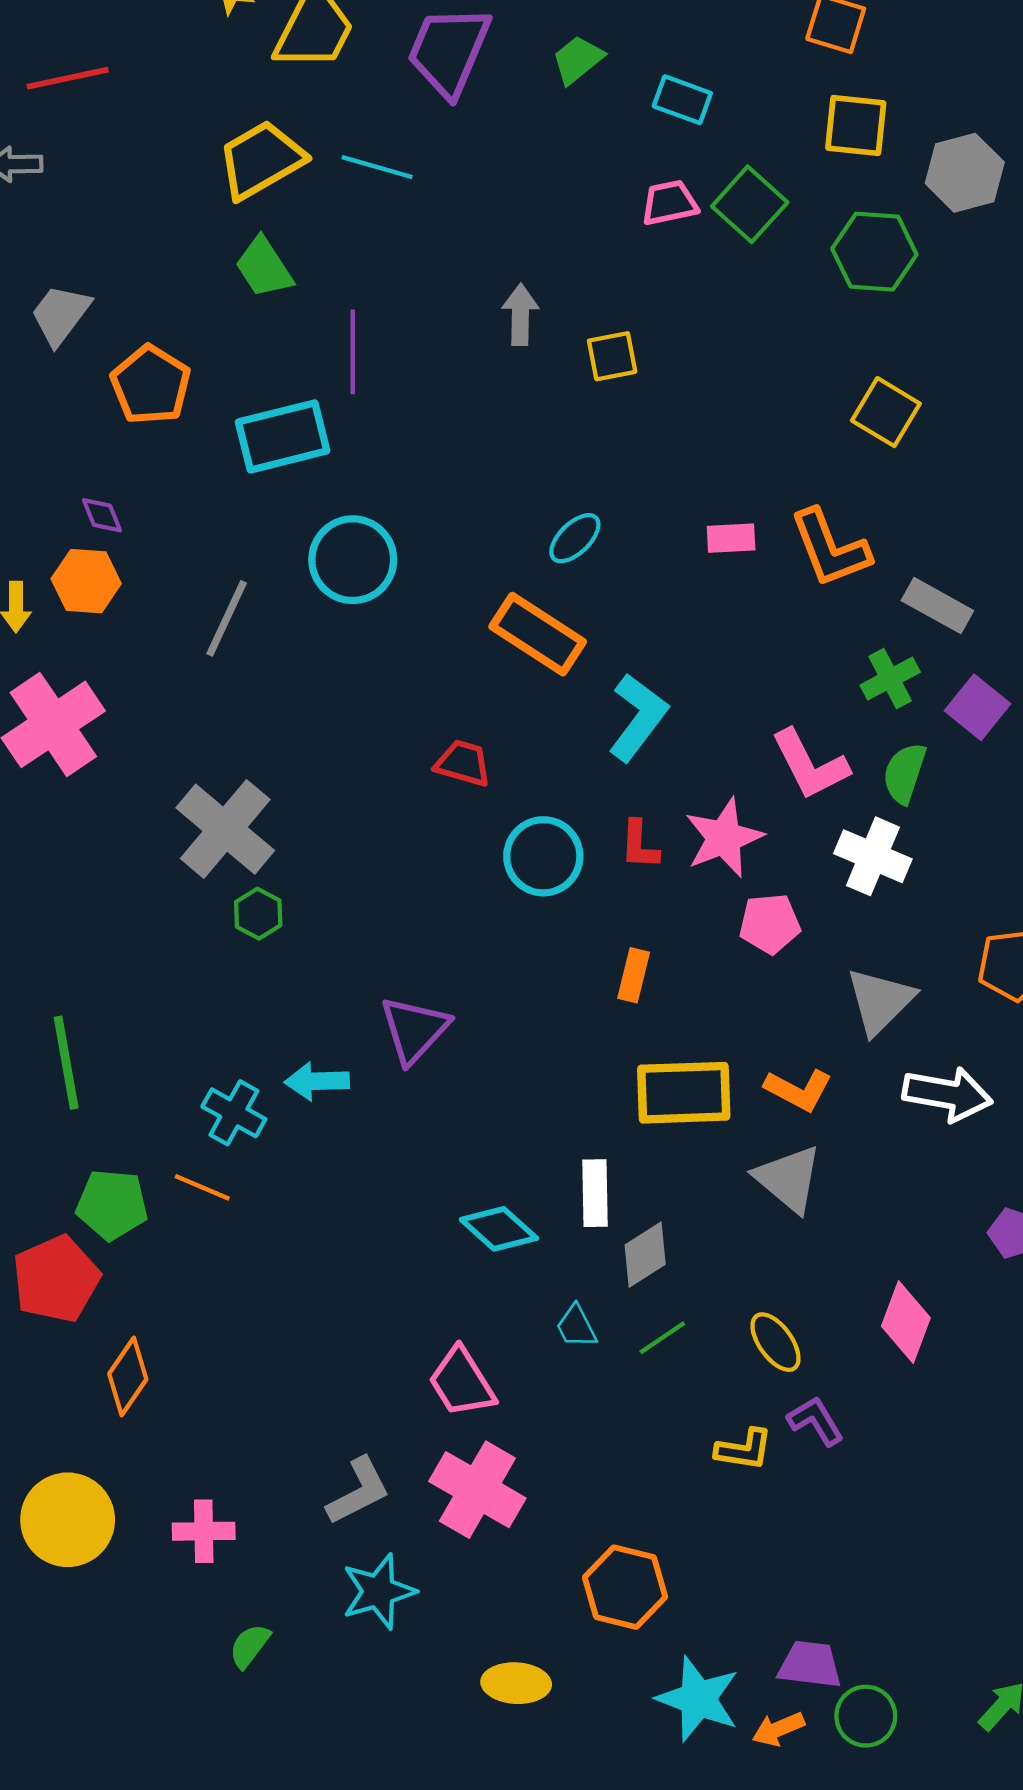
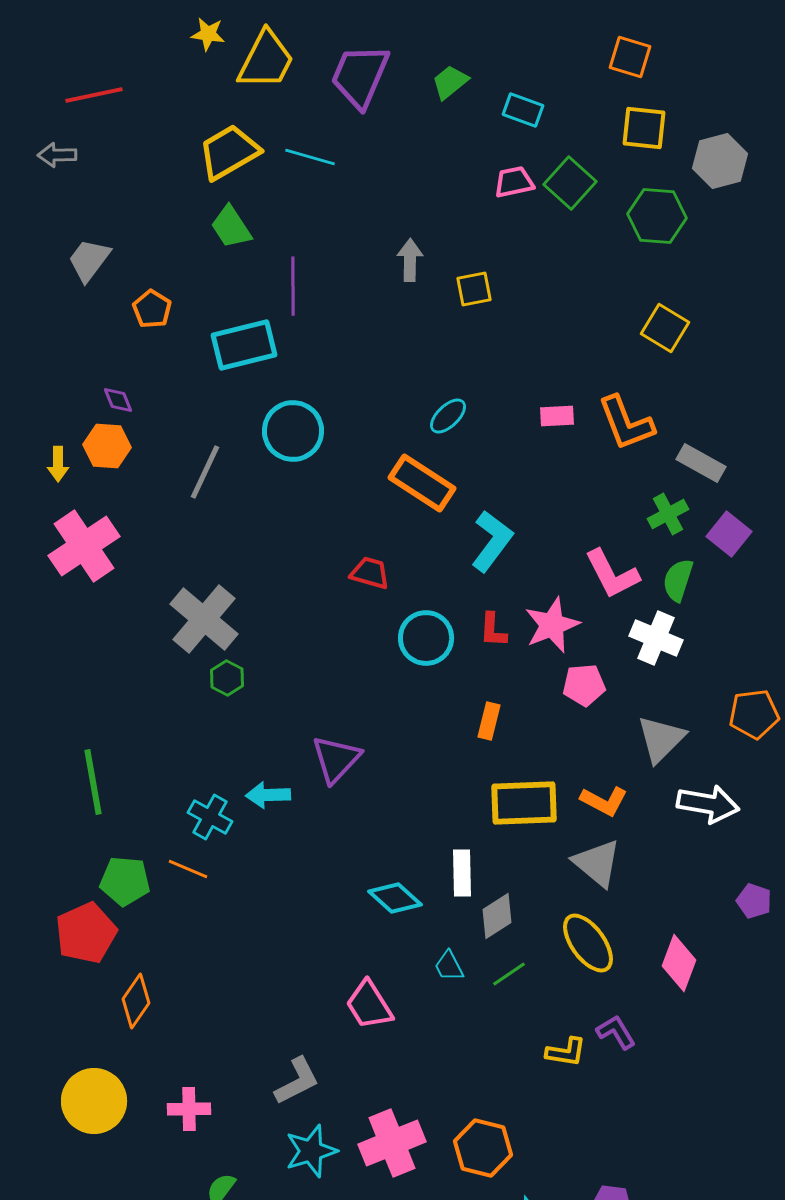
orange pentagon: (151, 385) -> (152, 309), size x0.7
yellow ellipse: (775, 1342) -> (588, 943), moved, size x1.4
pink cross: (477, 1490) -> (392, 1143), moved, turned 38

